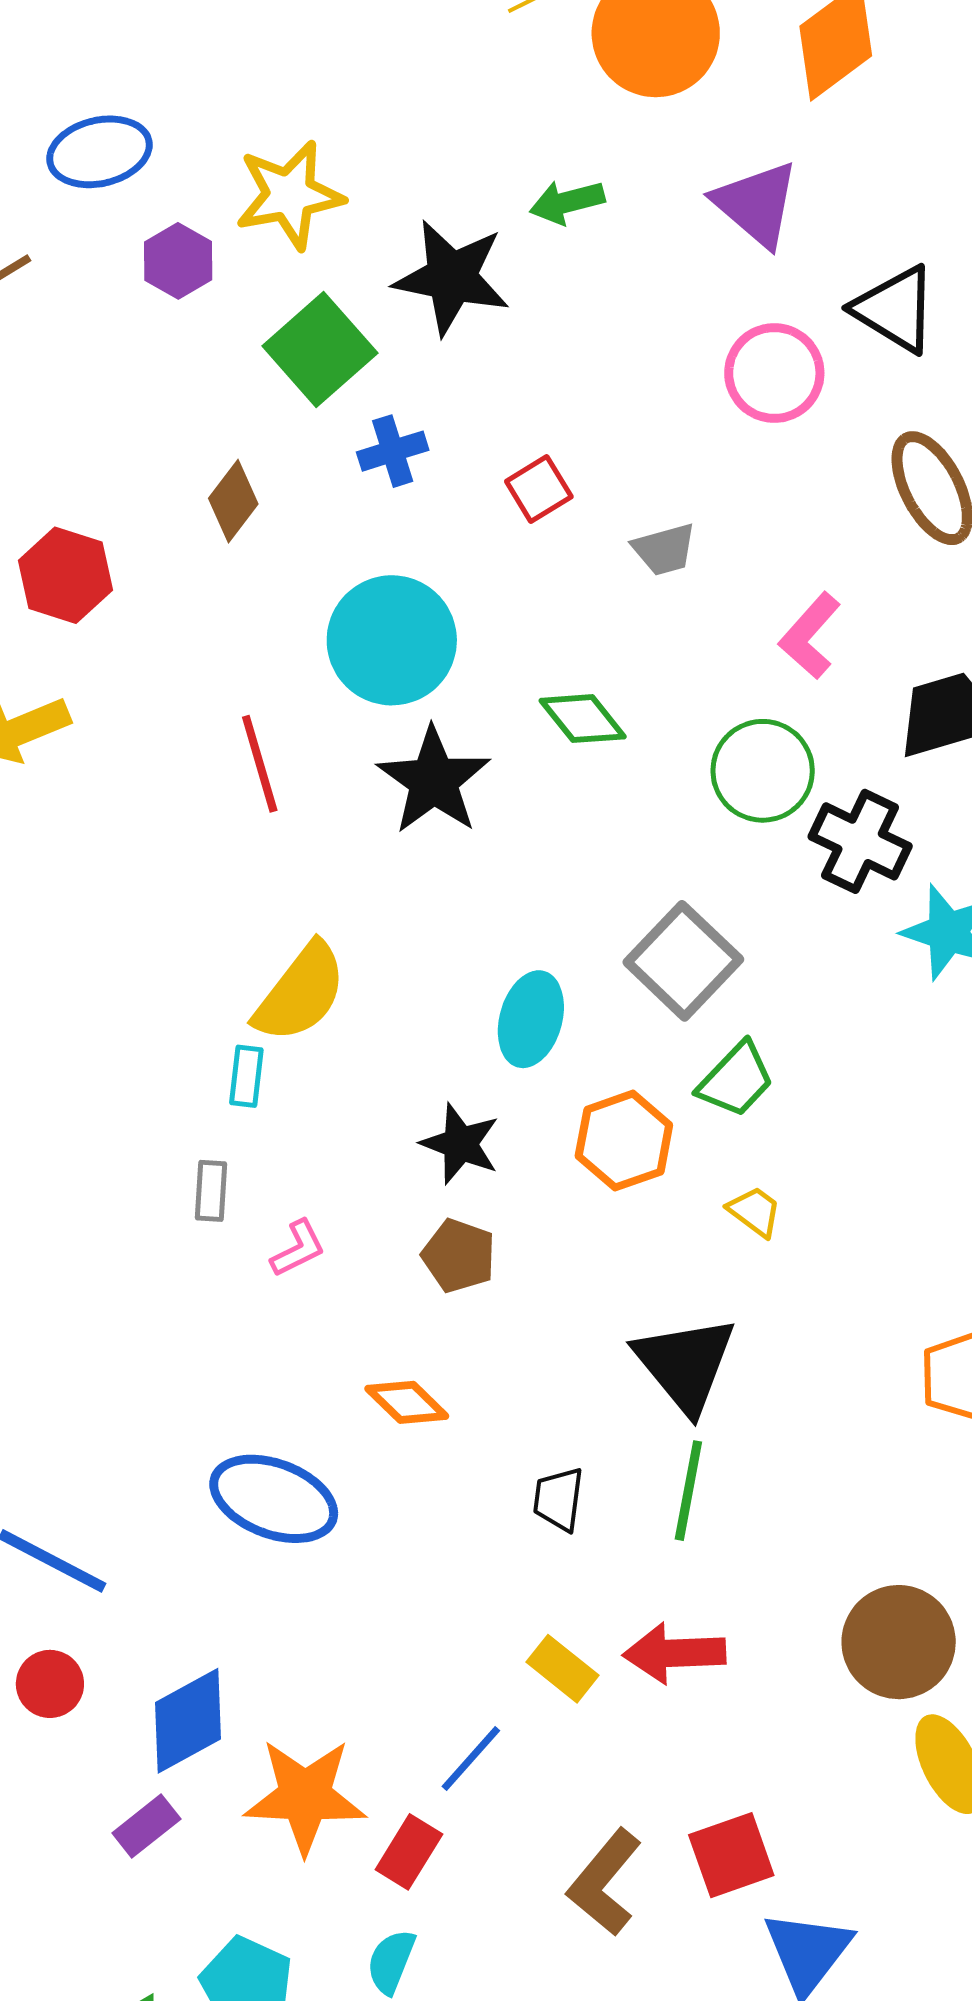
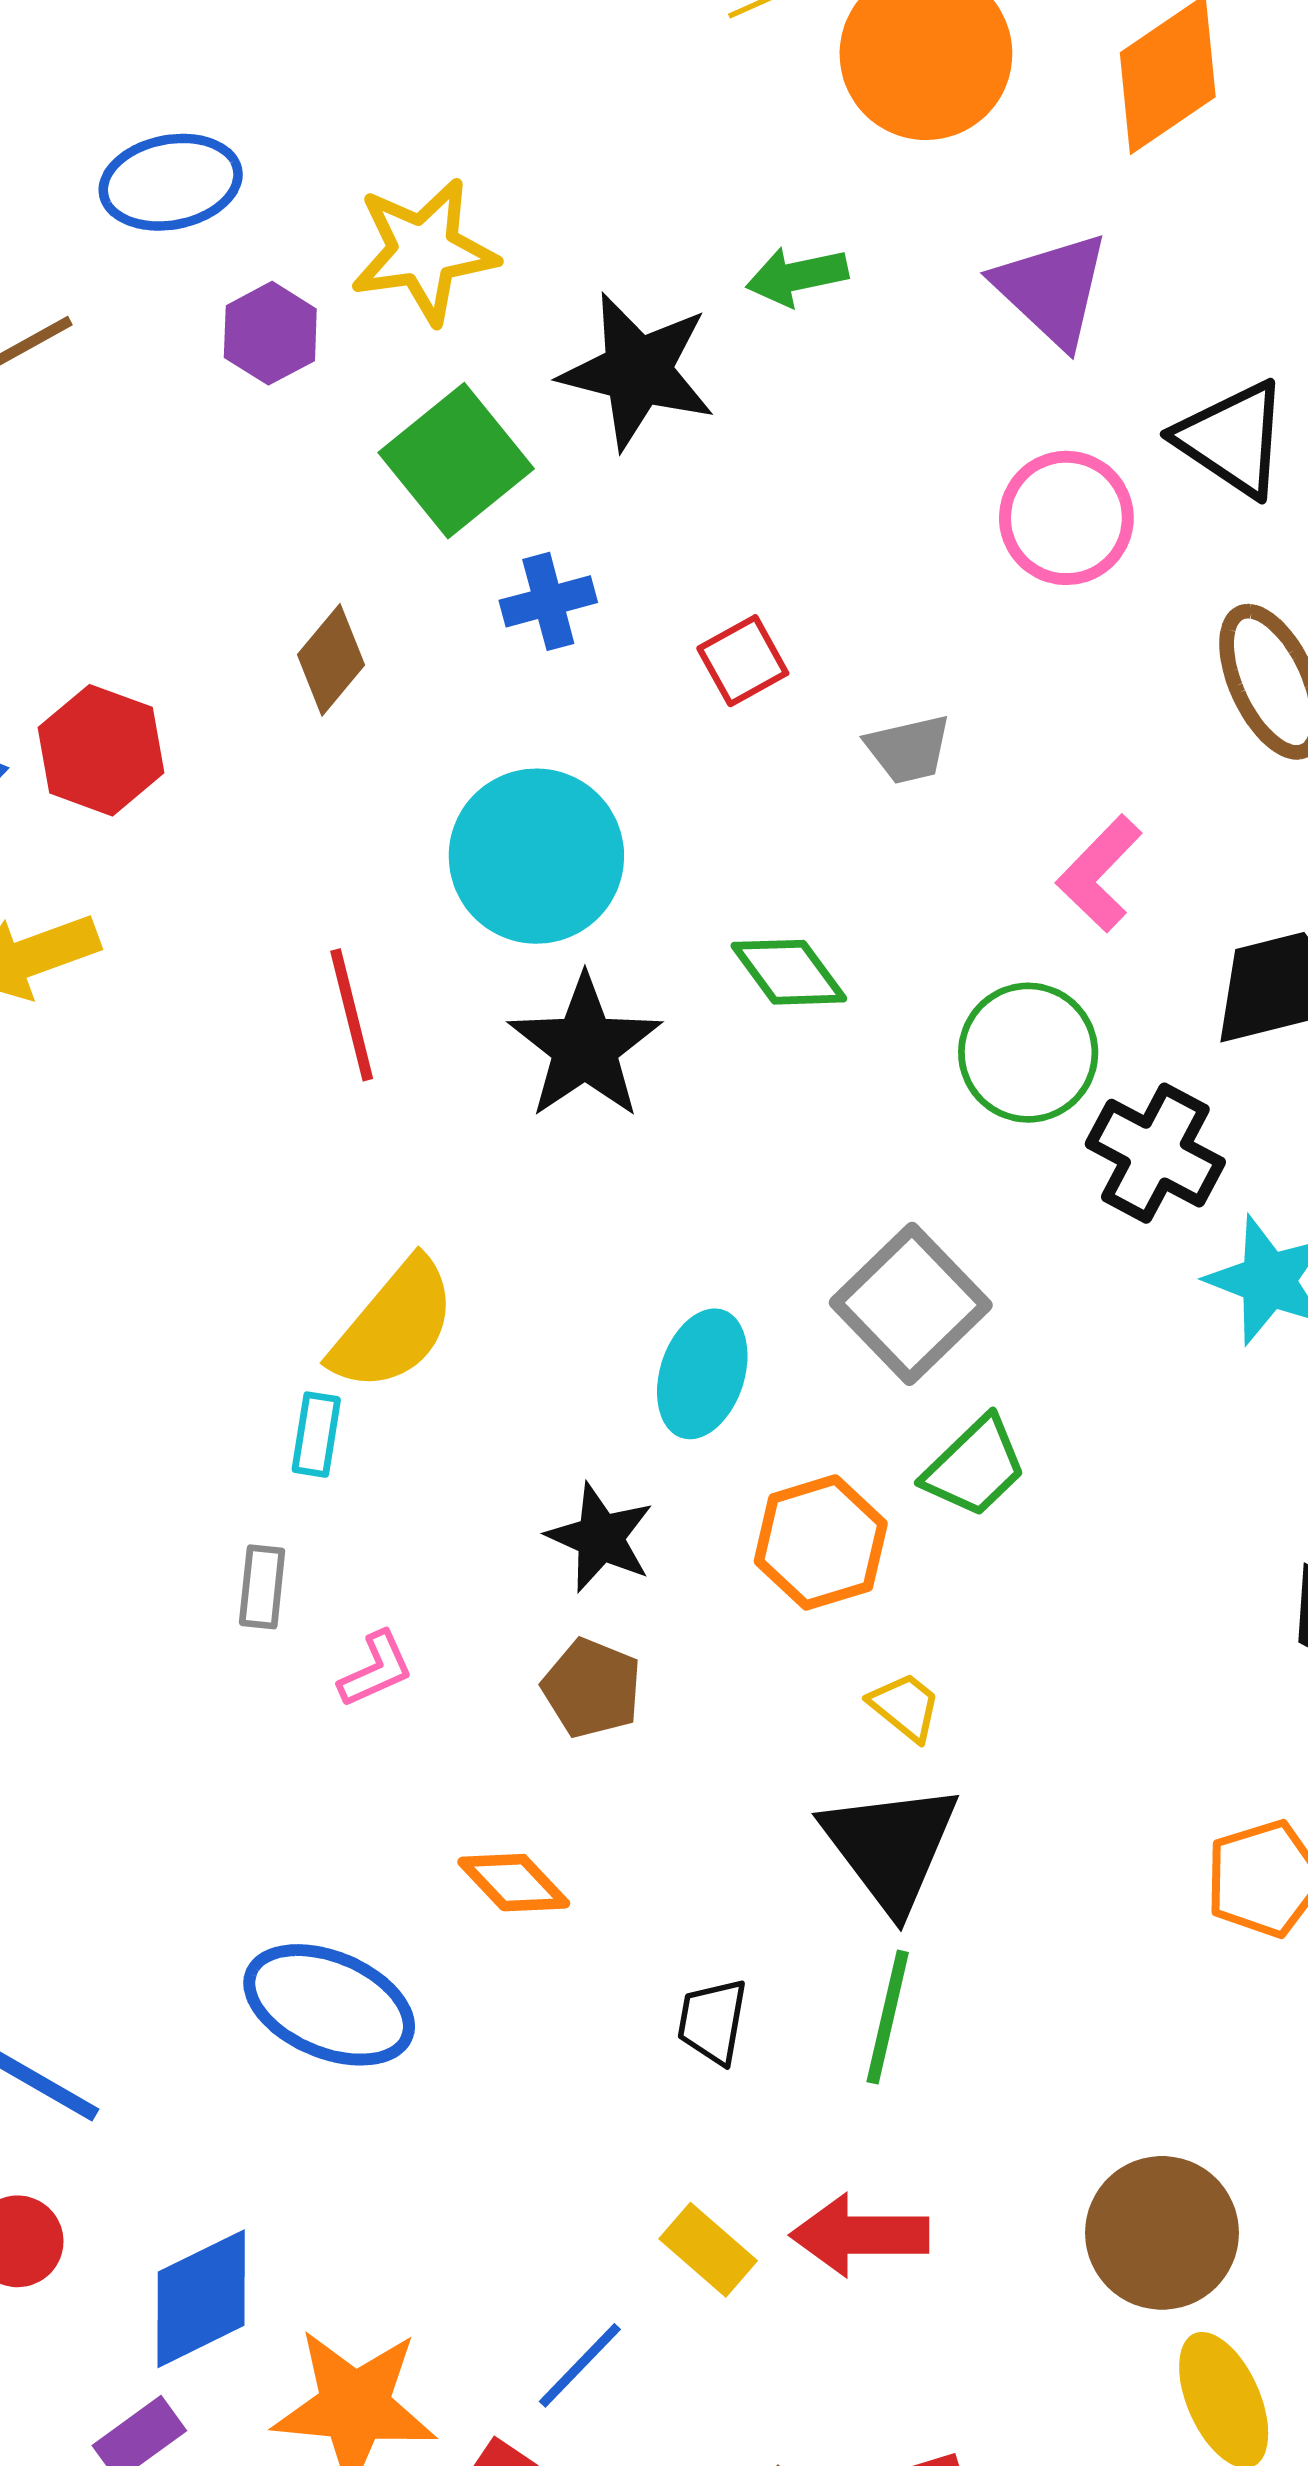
yellow trapezoid: (755, 1211) -> (905, 1707), moved

